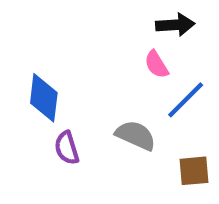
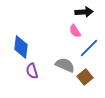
brown square: (194, 171) -> (85, 77), moved, turned -35

